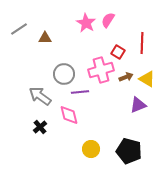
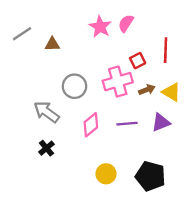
red square: (118, 52) -> (138, 61), turned 32
purple line: (80, 92) -> (127, 124), moved
pink diamond: (69, 115) -> (91, 125), moved, turned 65

